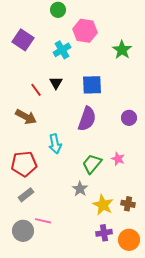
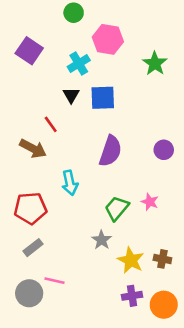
black triangle: (56, 83) -> (71, 95), moved
blue square: (92, 85) -> (103, 98), moved
red line: (36, 90) -> (51, 124), moved

